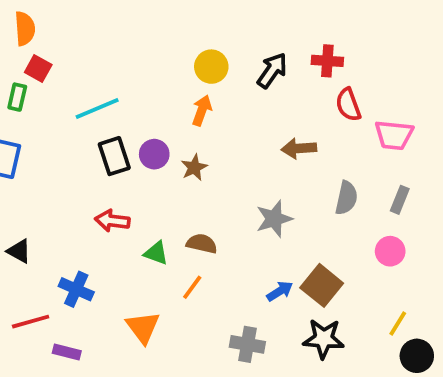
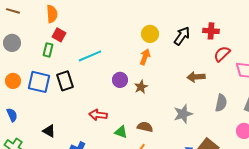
red semicircle: (348, 105) -> (222, 54), turned 66
black rectangle: (114, 156) -> (65, 81), moved

